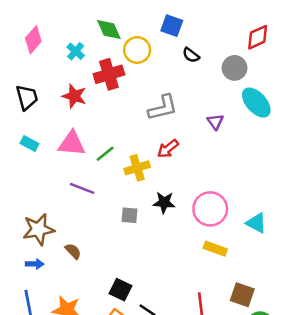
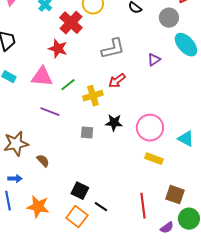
red cross: (109, 74) -> (71, 23), turned -30
red star: (74, 96) -> (58, 49), moved
purple triangle: (215, 122) -> (154, 60), turned 32
blue arrow: (35, 264) -> (15, 179), moved

